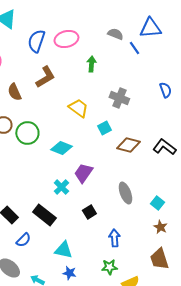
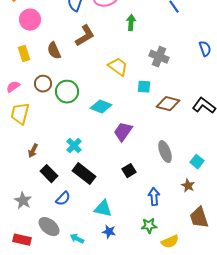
cyan square: (104, 128) -> (144, 87), turned 32
cyan cross: (61, 187) -> (74, 146), moved
brown star: (160, 227) -> (188, 186), moved

